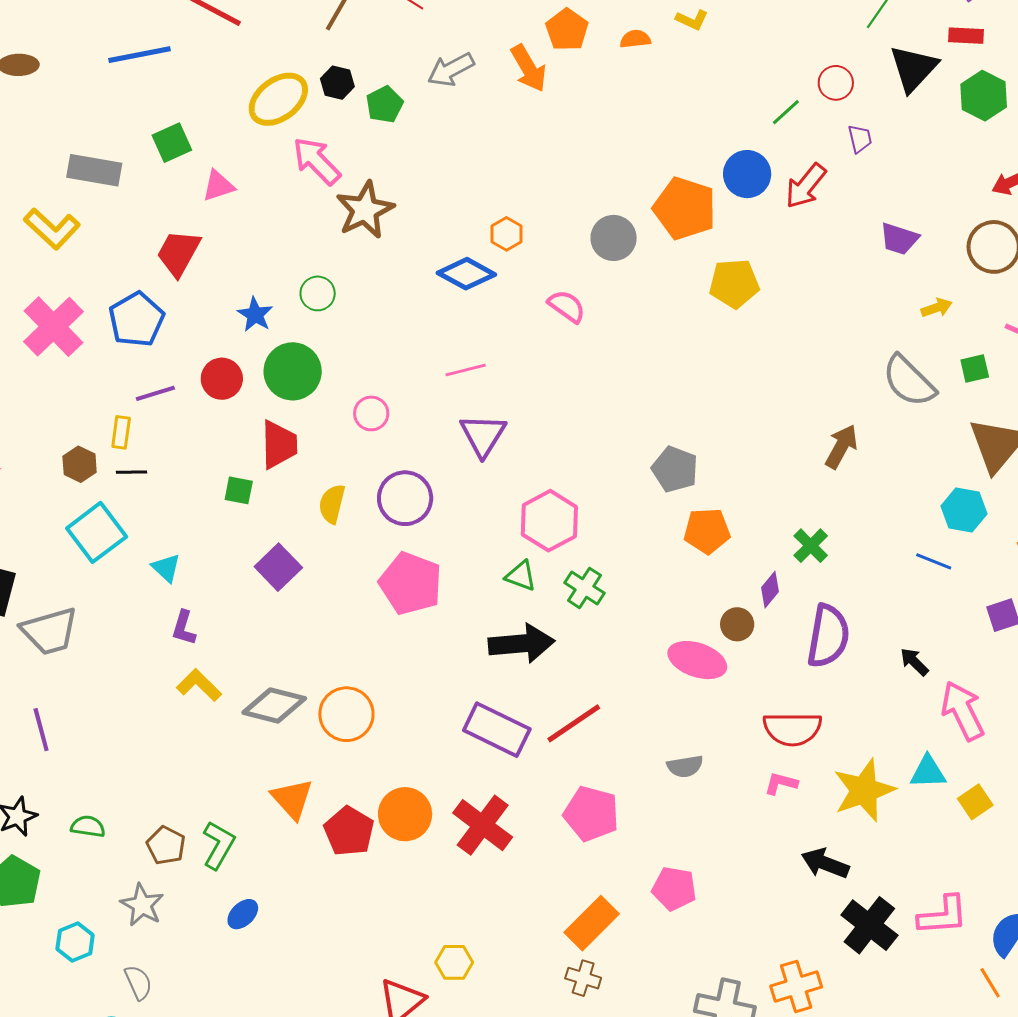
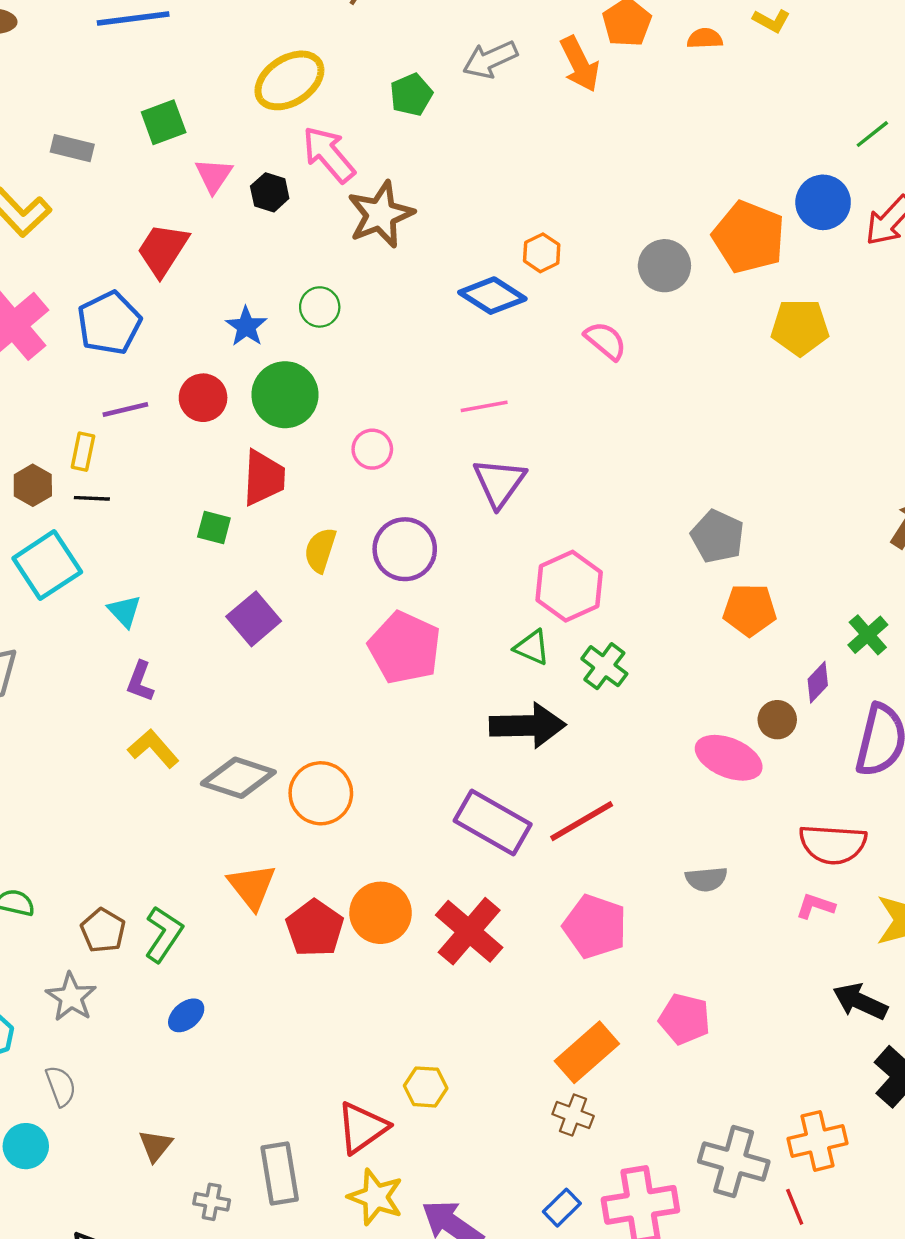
black hexagon: (337, 83) -> (270, 192), moved
gray rectangle: (94, 170) -> (72, 148), size x0.7
pink triangle: (218, 186) -> (214, 175), turned -42

